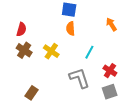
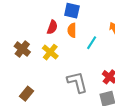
red semicircle: (21, 29) -> (52, 27), moved
cyan line: (89, 52) -> (92, 43), moved

